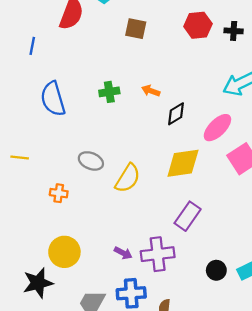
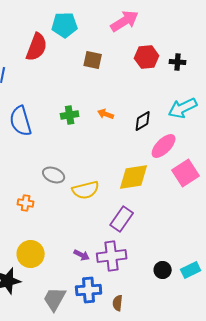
black diamond: (176, 114) -> (143, 121), moved
yellow semicircle: (128, 178) -> (86, 190), turned 44
purple rectangle: (188, 216) -> (122, 219), moved

